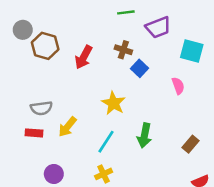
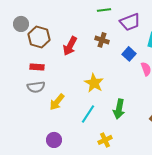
blue square: (140, 68) -> (129, 54), moved
red rectangle: (34, 133) -> (37, 67), moved
purple circle: (54, 174) -> (54, 140), moved
yellow cross: (104, 174) -> (105, 140), moved

